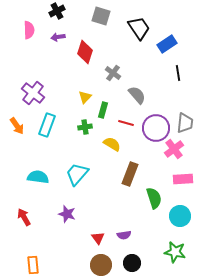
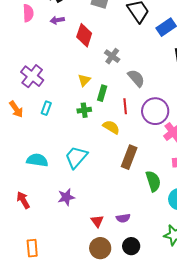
red line: (126, 123) -> (125, 106), turned 70
cyan rectangle: (47, 125) -> (46, 108), size x0.6
purple star: (67, 214) -> (66, 197), turned -30

